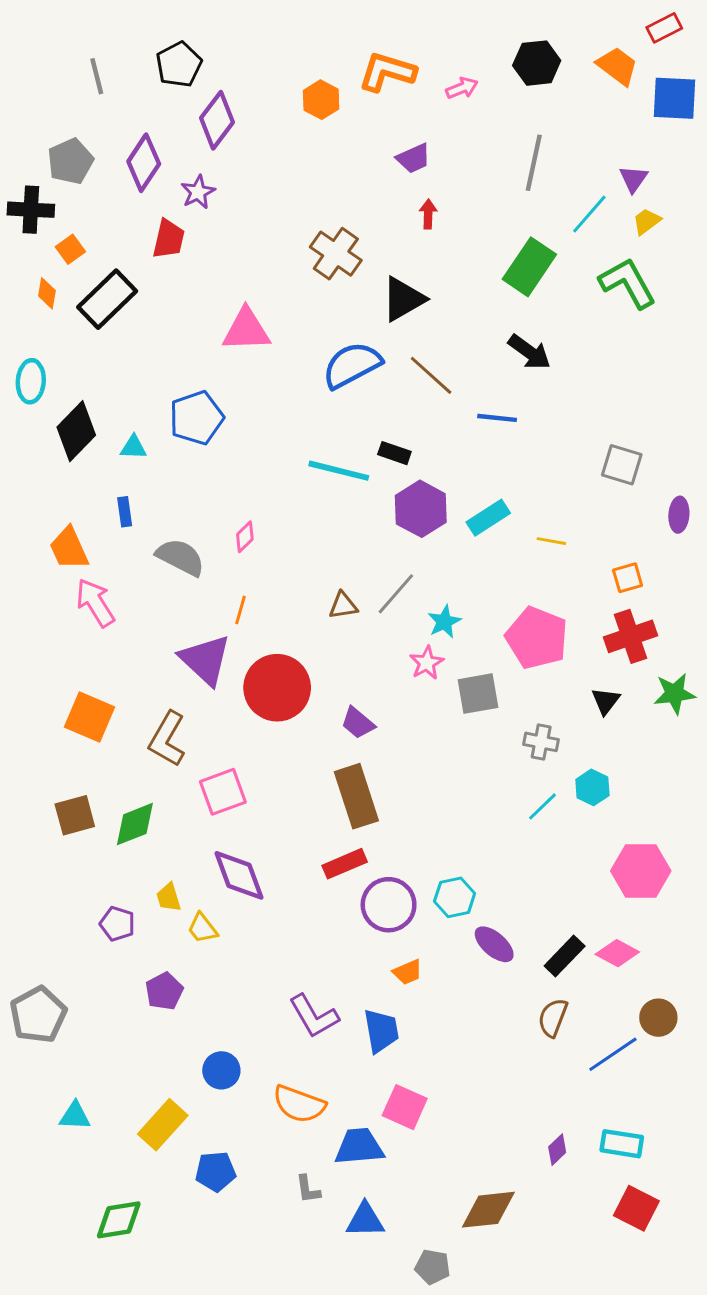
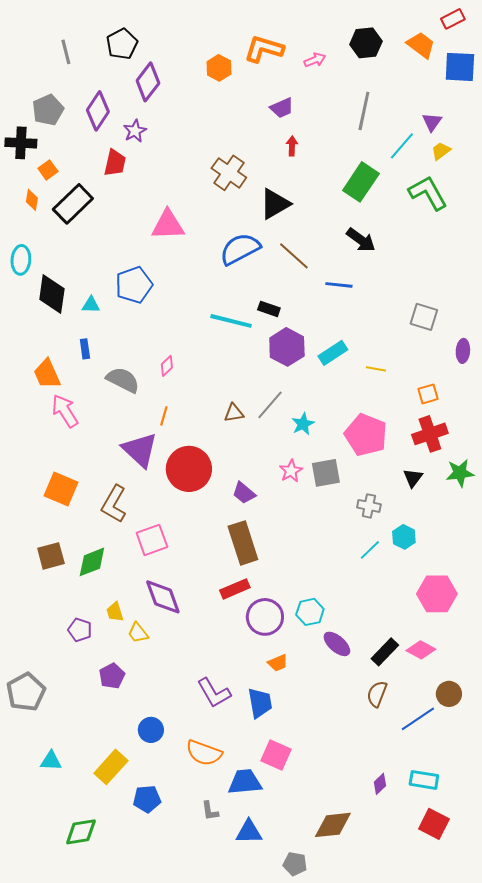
black diamond: (76, 431) -> (52, 294), turned -36
pink star: (427, 663) -> (291, 471), moved

